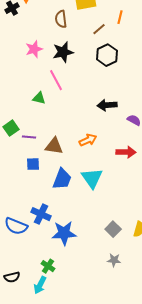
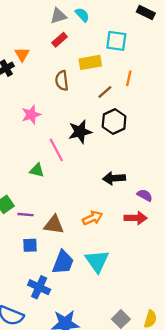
black star: (63, 52) -> (80, 132), moved
red arrow: (126, 152) -> (136, 218), moved
blue cross: (41, 214) -> (39, 287), moved

